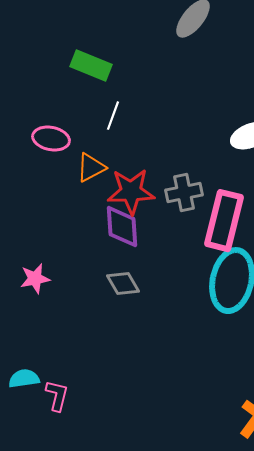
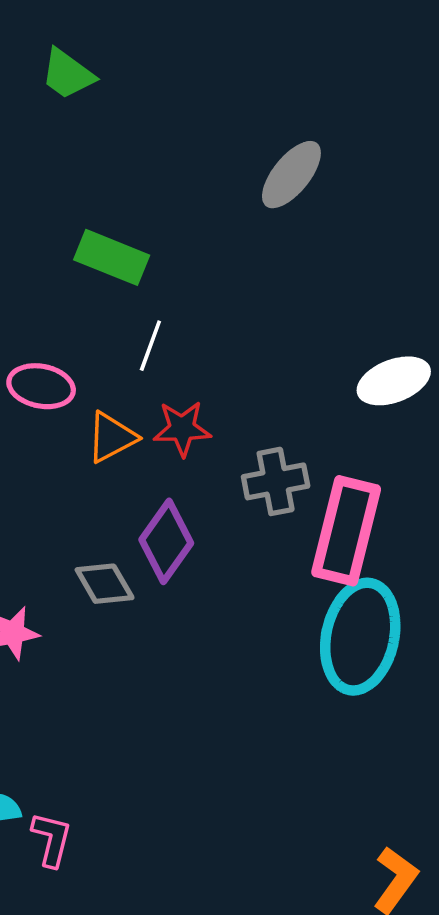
red star: (131, 192) -> (182, 429), moved, size x0.7
purple diamond: (122, 227) -> (166, 541), turned 39
gray diamond: (123, 284) -> (105, 584), moved

